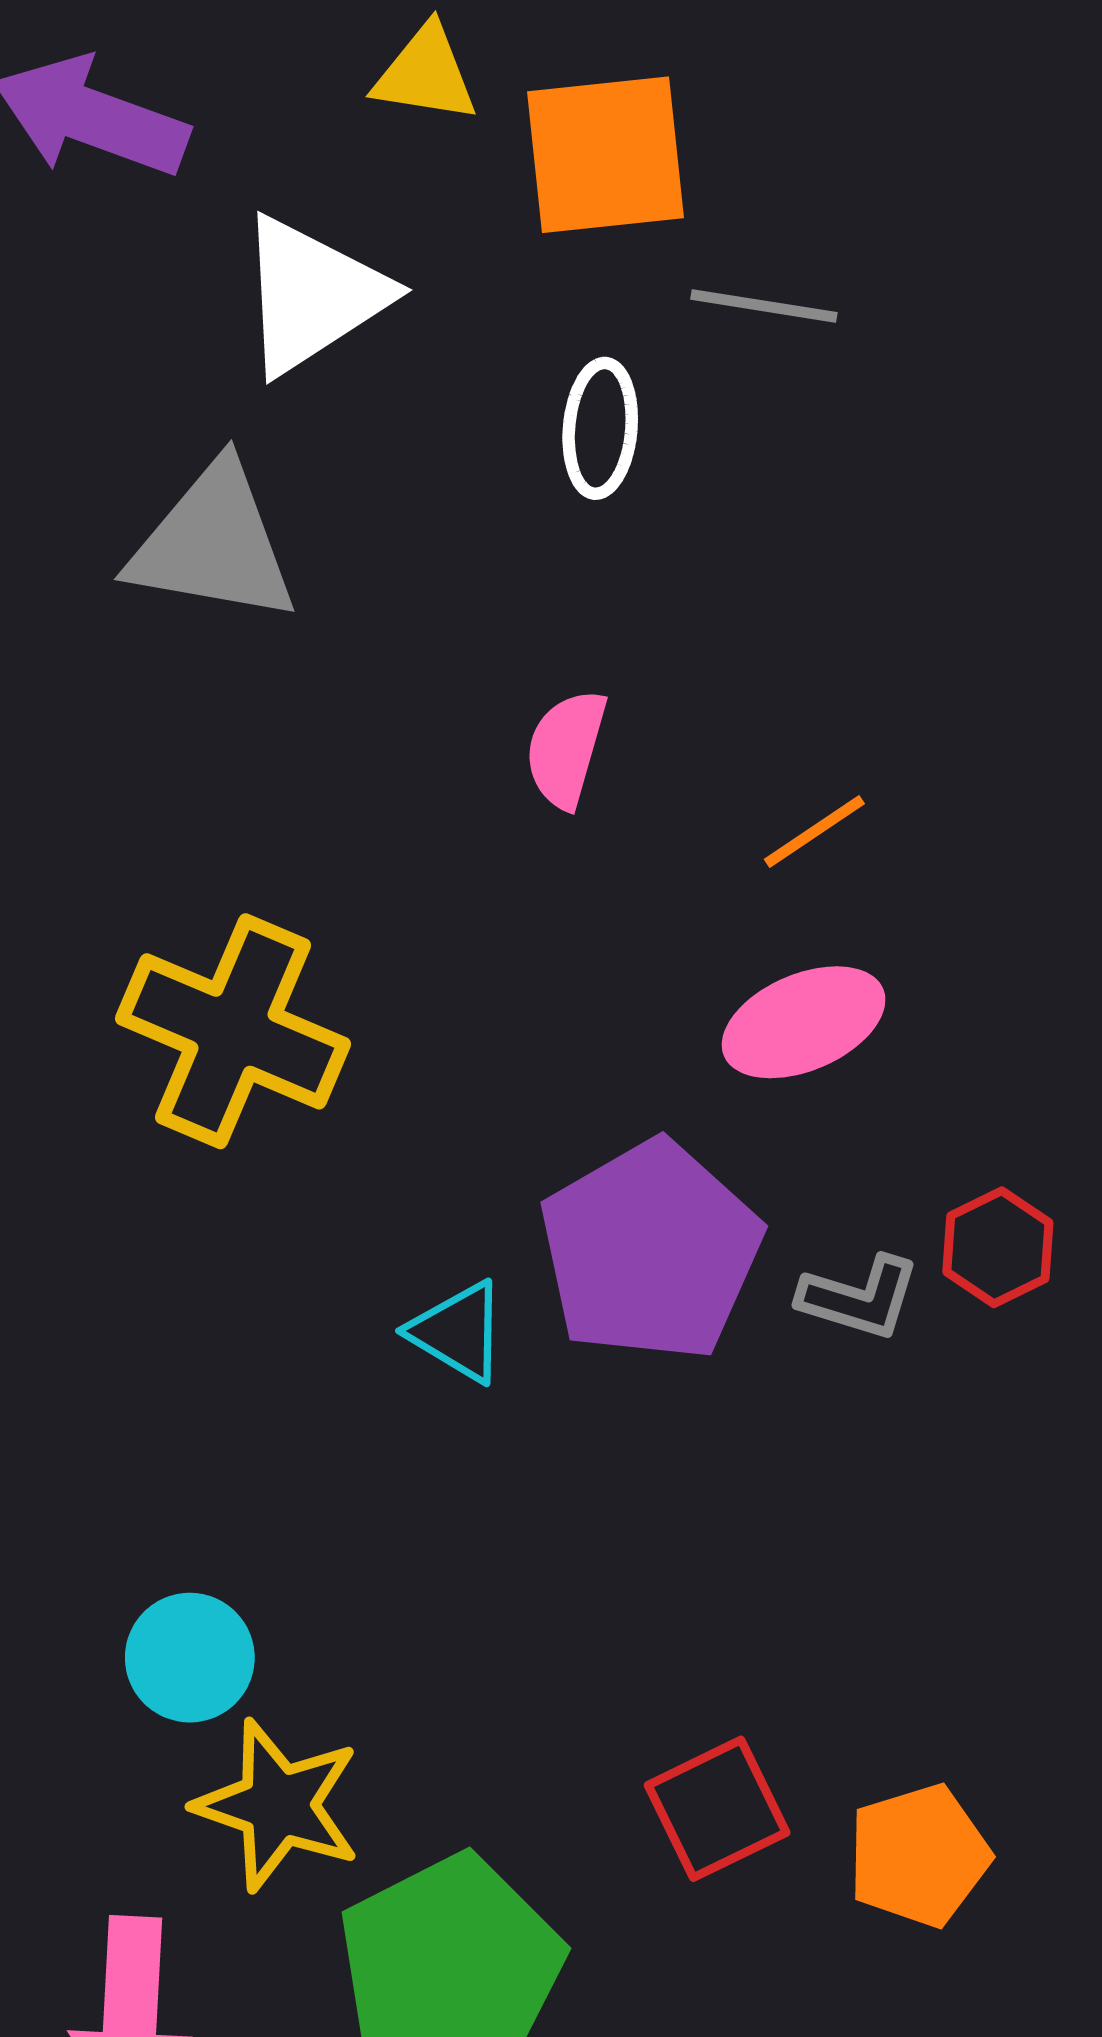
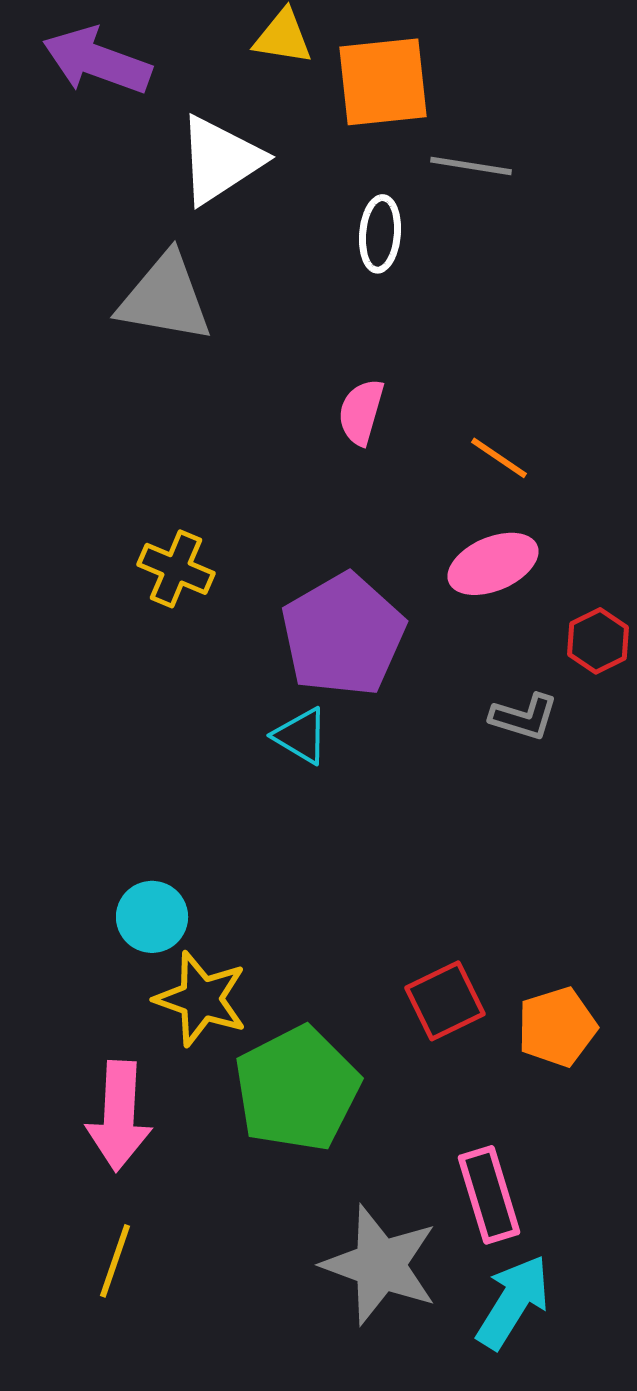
orange line: (814, 832) -> (499, 458), turned 68
yellow cross: (233, 1031) -> (176, 569), size x0.6
red hexagon: (998, 1247) -> (598, 641), moved
purple pentagon: (651, 1251) -> (343, 635), moved

